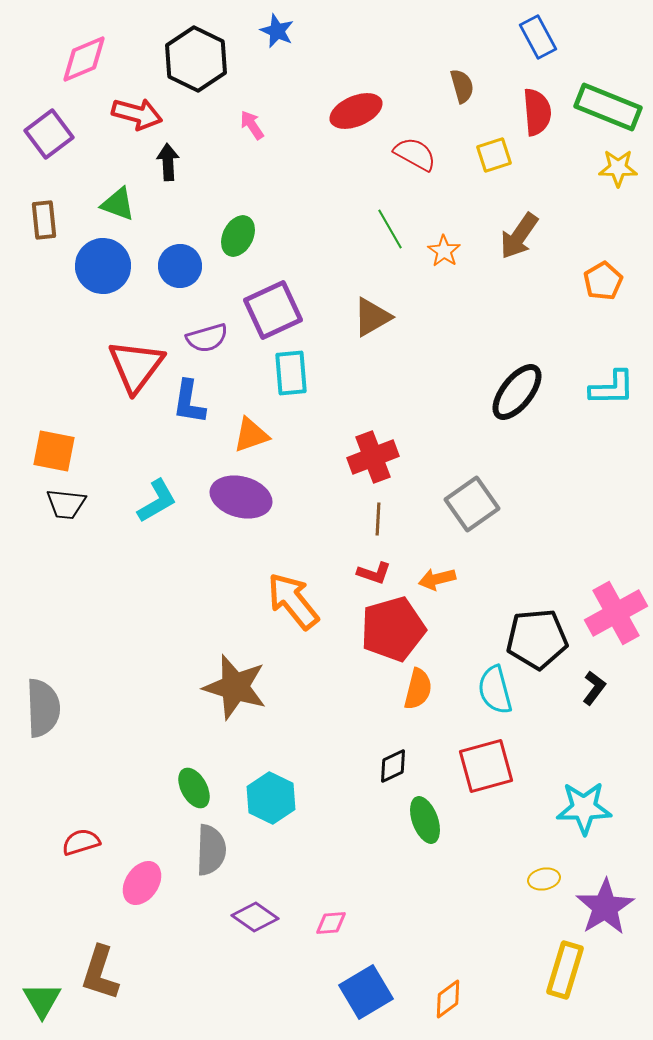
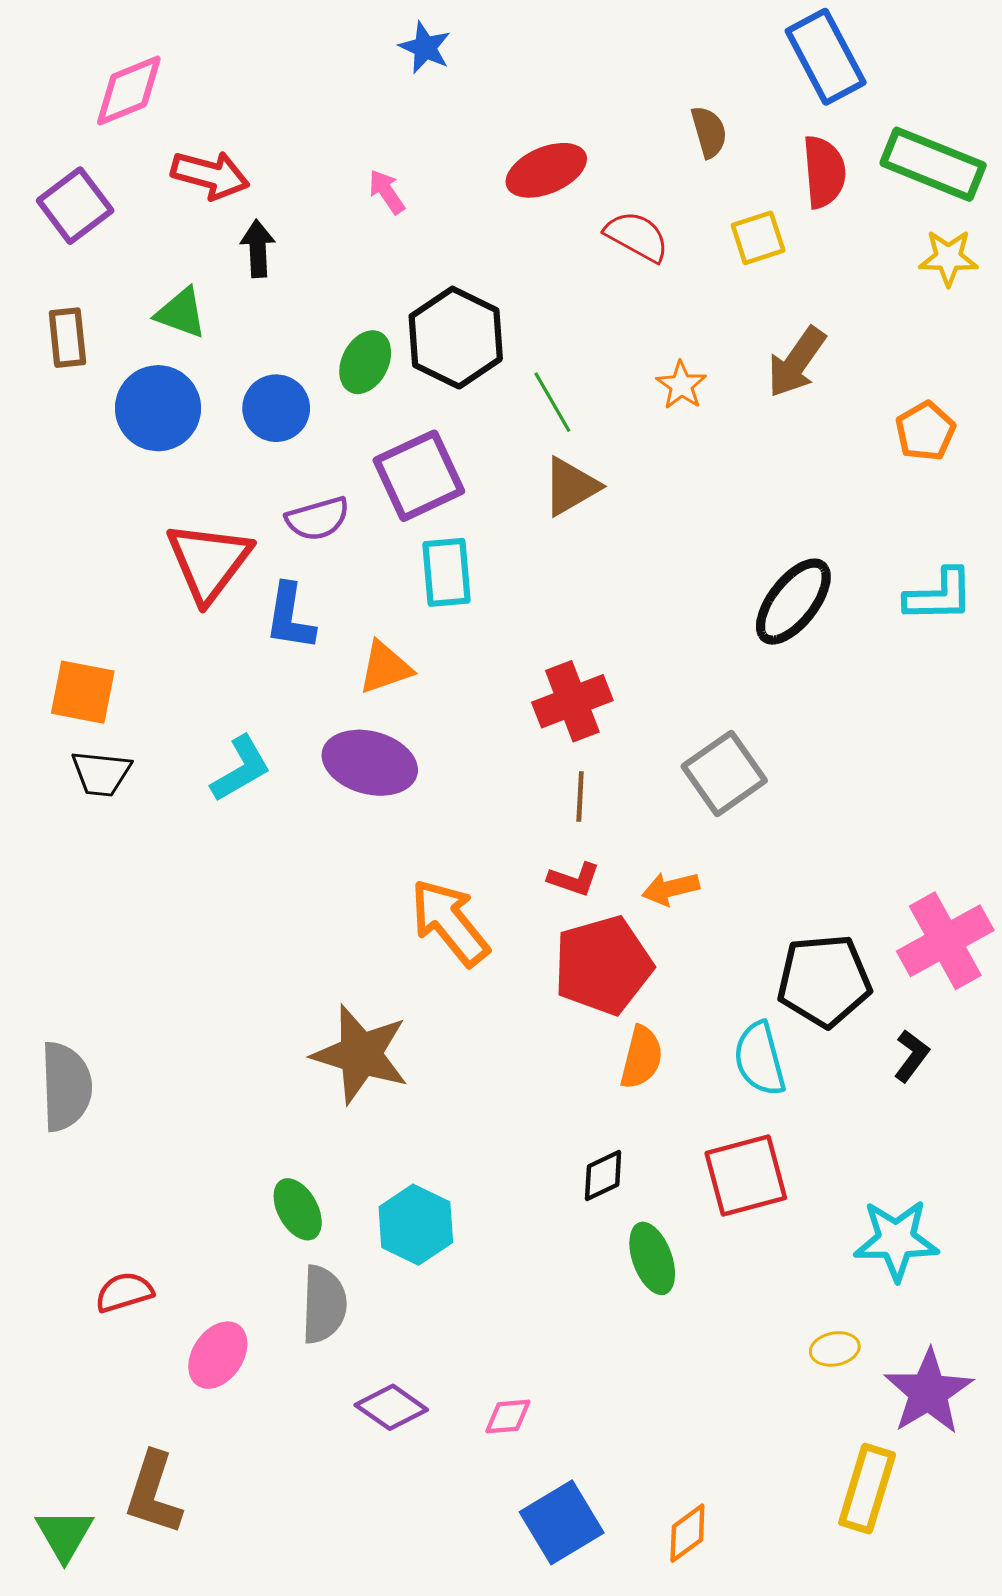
blue rectangle: (538, 37) -> (826, 57), size x1.4
black hexagon: (196, 59) -> (456, 338), moved
green line: (390, 229) -> (552, 402), moved

